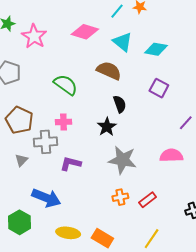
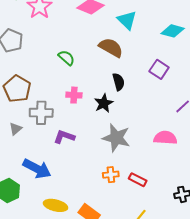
cyan diamond: (156, 49) -> (173, 31), moved
green semicircle: (66, 85) -> (66, 58), size x0.7
pink cross: (64, 122) -> (74, 95), moved
red rectangle: (148, 200) -> (138, 180), turned 60

